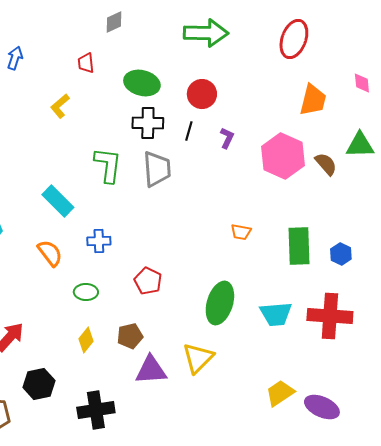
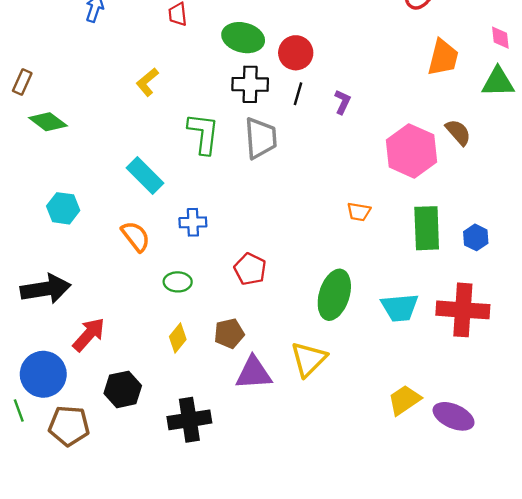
red circle: (202, 94) -> (296, 53), moved
yellow L-shape: (60, 106) -> (147, 82), moved
green triangle: (360, 145) -> (498, 82), moved
pink hexagon: (283, 156) -> (411, 151), moved

